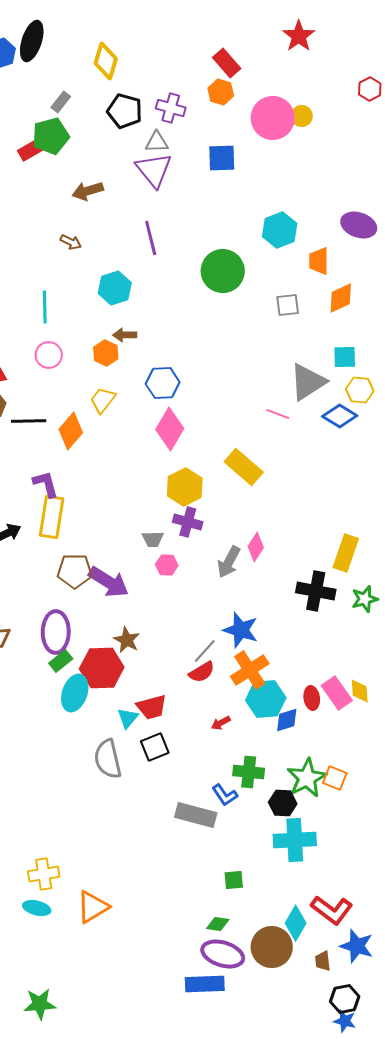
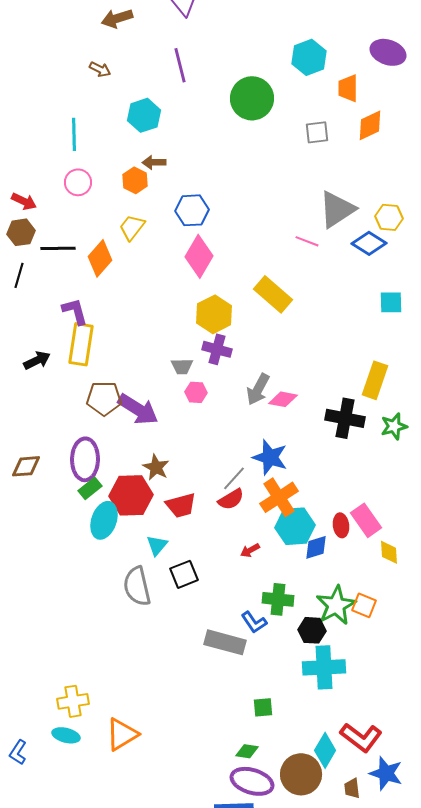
cyan square: (345, 357) -> (391, 302), moved
pink diamond: (256, 547) -> (283, 399), moved, turned 68
yellow diamond: (360, 691) -> (389, 552), moved
red trapezoid: (152, 707) -> (181, 505), moved

